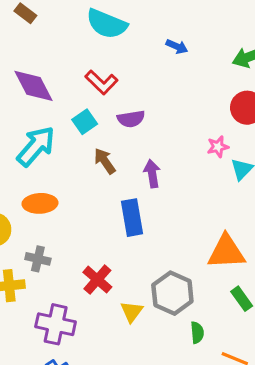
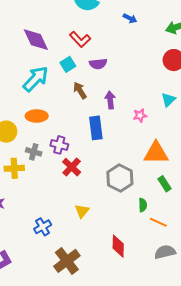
pink star: (218, 147) -> (140, 115), moved
yellow triangle: (132, 312) -> (82, 211), moved
purple cross: (56, 324) -> (59, 145), moved, size x0.7
green semicircle: (197, 333) -> (143, 205), moved

